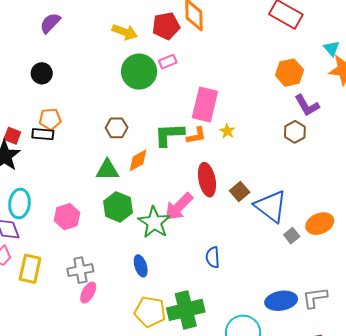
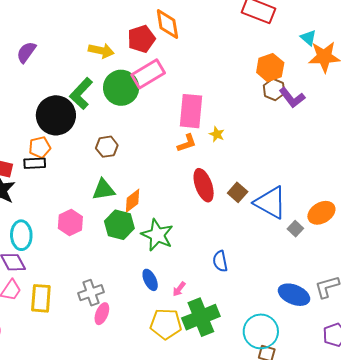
pink rectangle: (168, 62) -> (148, 74), size x1.8
black circle: (42, 73) -> (56, 115), moved, size x1.8
brown hexagon: (295, 132) -> (274, 90), moved
green L-shape: (169, 135) -> (81, 94), moved, turned -36
orange diamond: (138, 160) -> (132, 201), moved
pink arrow: (179, 207) -> (179, 289), moved, size x0.5
pink hexagon: (67, 217) -> (70, 222), moved
blue ellipse: (281, 301) -> (294, 295), turned 40

